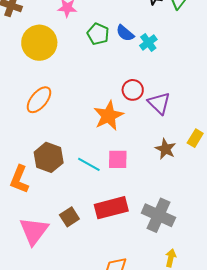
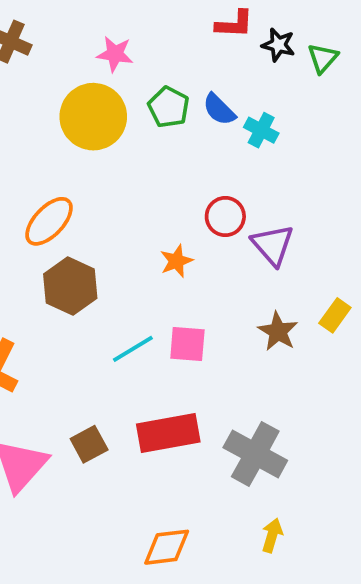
cyan cross: (148, 42) -> (261, 130), turned -30
yellow circle: (39, 43) -> (93, 117), moved
orange star: (108, 116) -> (176, 261), size x0.6
brown hexagon: (49, 157) -> (70, 286), moved
cyan line: (89, 164) -> (133, 349), turned -65

